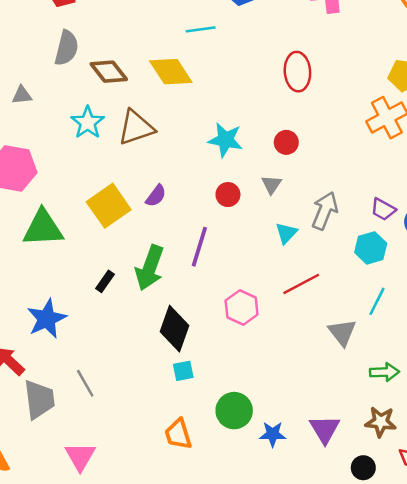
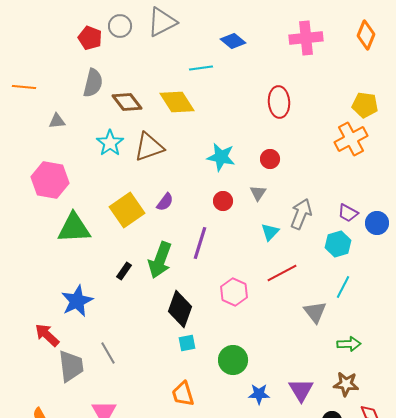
green circle: (234, 411) -> (233, 360), moved

